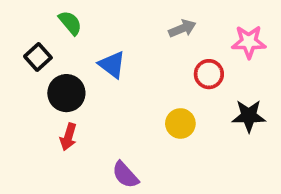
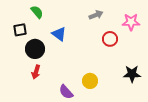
black square: (38, 57) -> (20, 30), turned 32
black star: (249, 116) -> (132, 74), moved
yellow circle: (180, 123) -> (90, 81), moved

